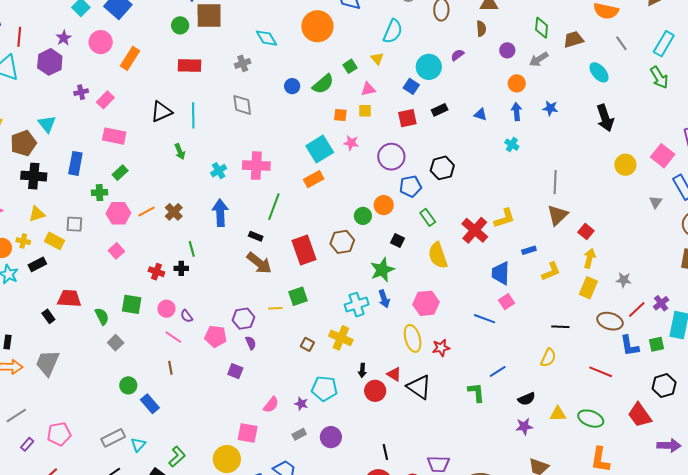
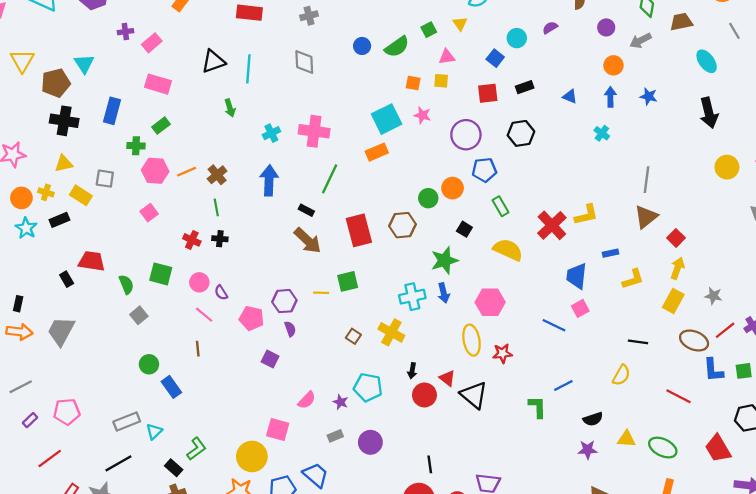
cyan circle: (429, 67) -> (517, 38), size x0.7
black hexagon: (442, 168) -> (521, 133), moved
green line: (192, 249) -> (216, 207), moved
yellow semicircle: (438, 255) -> (508, 250), turned 128

